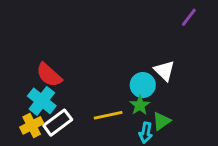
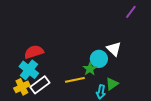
red semicircle: (49, 75) -> (34, 52), turned 120
green star: (140, 105) -> (90, 69), moved

